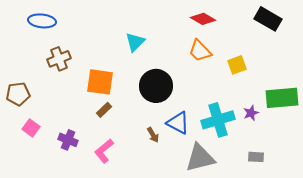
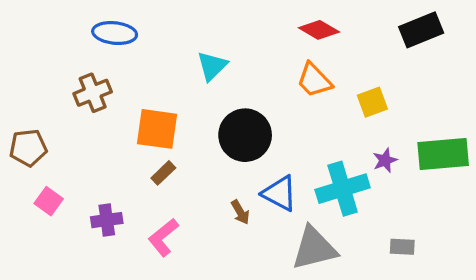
black rectangle: (268, 19) -> (421, 30), turned -52
blue ellipse: (42, 21) -> (115, 33), moved
purple star: (251, 113) -> (385, 160), moved
purple cross: (68, 140) -> (107, 220), turned -30

